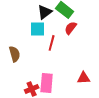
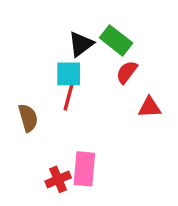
red line: (52, 43) -> (69, 97), moved
red triangle: (84, 78) -> (150, 107), moved

